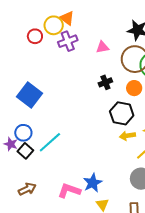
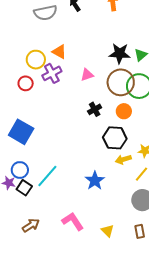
orange triangle: (67, 18) -> (59, 52), moved
red circle: (35, 36) -> (26, 83), moved
blue star: (93, 183) -> (95, 181), moved
pink L-shape: (69, 190) -> (73, 221), turned 45

